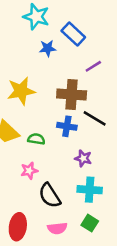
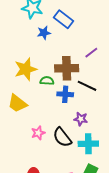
purple line: (93, 66) -> (91, 53), moved
green semicircle: (36, 139) -> (47, 81), moved
black semicircle: (50, 196) -> (62, 137), moved

